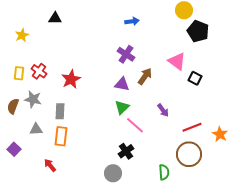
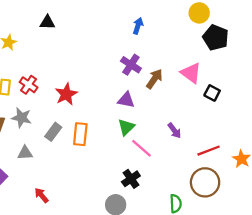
blue arrow: (132, 21) -> (138, 26), turned -64
brown arrow: (145, 76) -> (154, 79), moved
gray rectangle: (60, 111) -> (53, 132), turned 35
orange rectangle: (61, 136) -> (80, 134), moved

